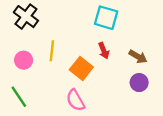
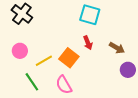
yellow line: (52, 51) -> (44, 61), moved, turned 54
purple circle: (139, 83) -> (128, 70), moved
green line: (19, 97) -> (32, 82), moved

